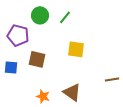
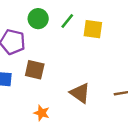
yellow square: (76, 49) -> (93, 29), moved
brown triangle: (72, 92) -> (80, 93), moved

